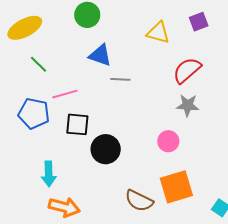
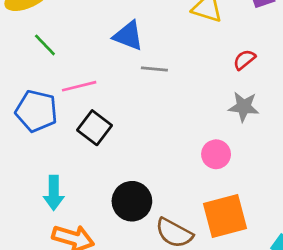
red semicircle: (187, 70) -> (244, 60), size x0.6
black square: (77, 124) -> (95, 128), turned 30
black circle: (106, 149) -> (132, 201), moved

